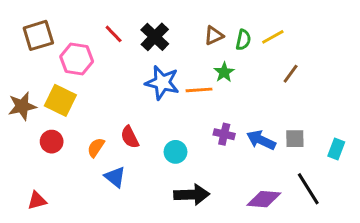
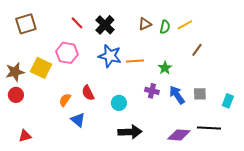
pink hexagon: (77, 59) -> (67, 53), moved
green star: (224, 72) -> (165, 68), moved
blue arrow: (261, 140) -> (177, 95), turned 30
red circle: (52, 142) -> (16, 95), moved
black line: (308, 189) -> (209, 128), turned -55

